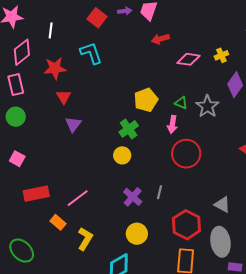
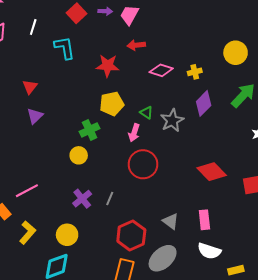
white line: (51, 30) -> (33, 27), moved
red star: (55, 68) -> (108, 66), moved
yellow circle: (137, 234) -> (67, 235), moved
gray ellipse: (220, 242) -> (163, 258), turned 48

